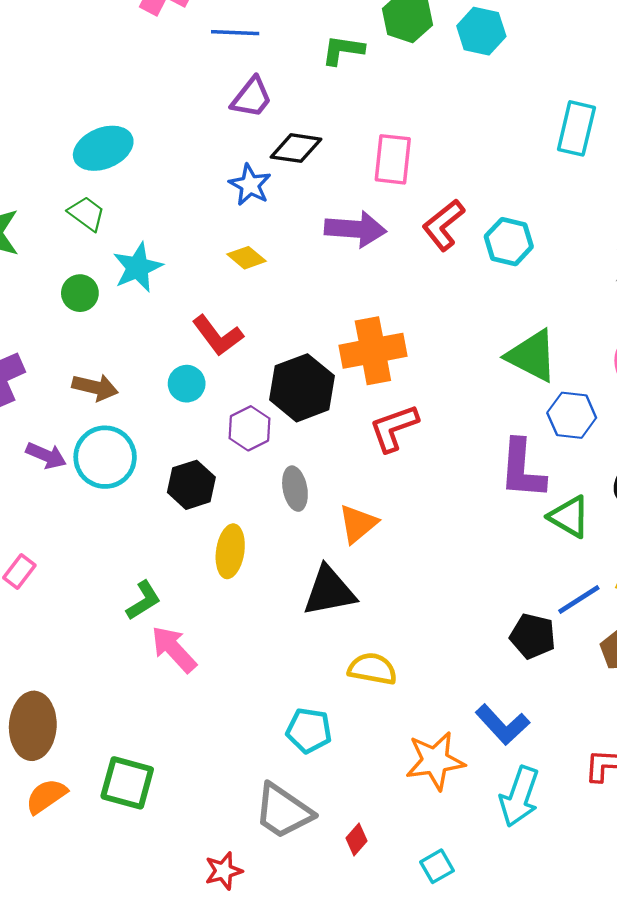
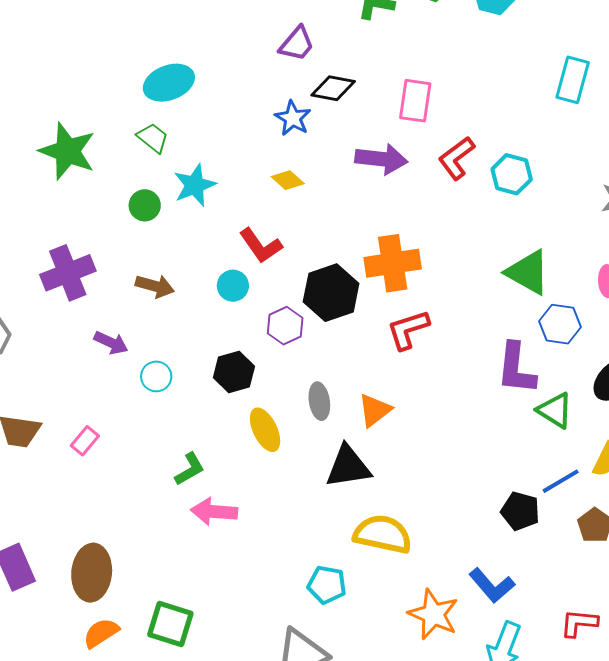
cyan circle: (105, 457) -> (156, 376), moved, size x0.6
gray ellipse: (295, 489) -> (319, 401), moved
yellow ellipse: (230, 551) -> (265, 430), turned -36
pink arrow: (174, 649) -> (214, 512), turned -45
yellow semicircle: (372, 669) -> (383, 534), size x1.4
orange star: (435, 761) -> (433, 614), turned 30

